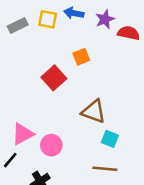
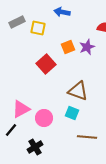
yellow square: (48, 19) -> (38, 28), moved
purple star: (105, 19) -> (87, 47), moved
cyan square: (110, 139) -> (72, 113), moved

